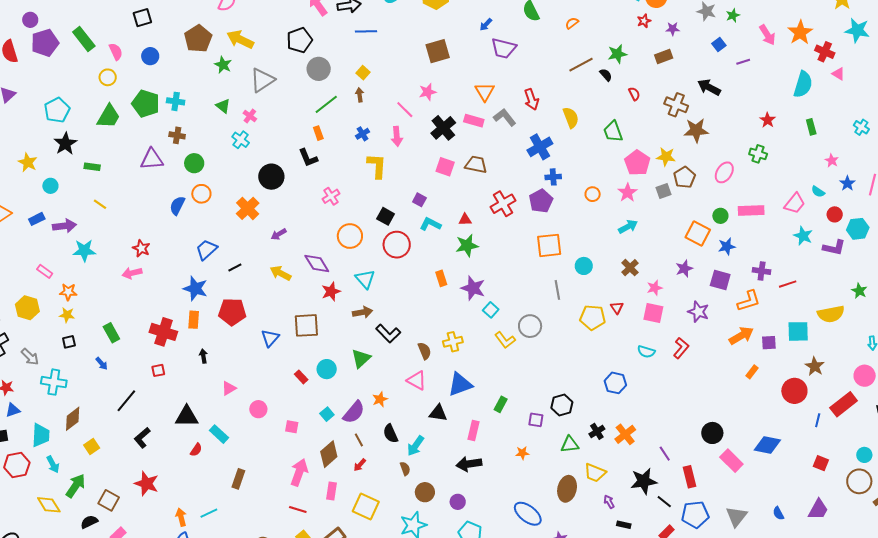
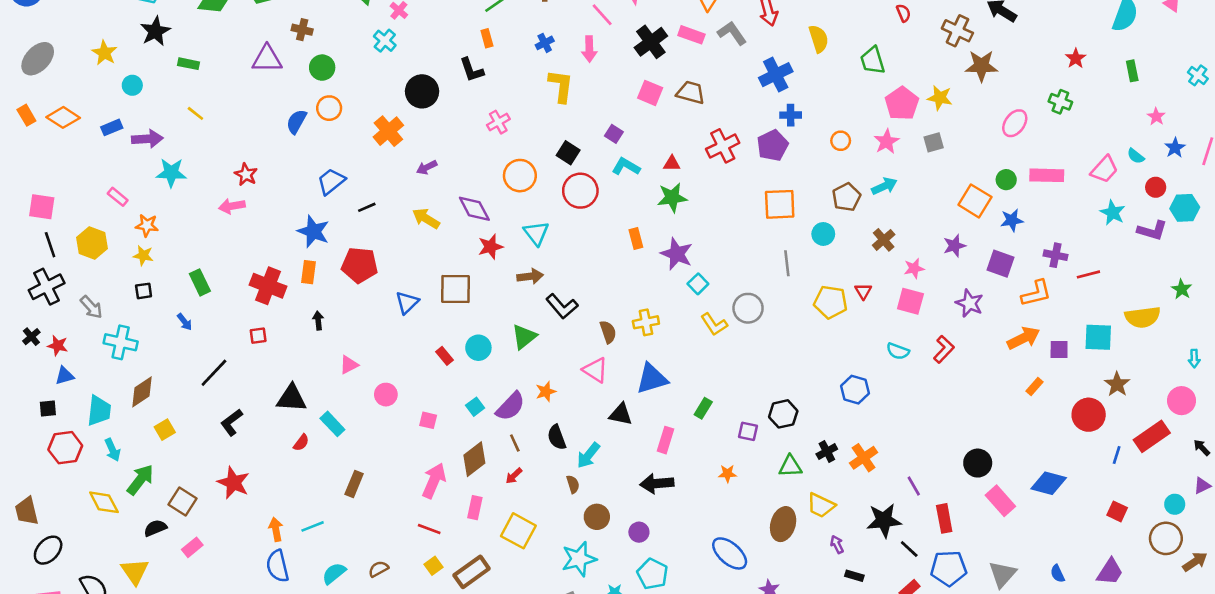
brown pentagon: (685, 177) -> (846, 197), moved

